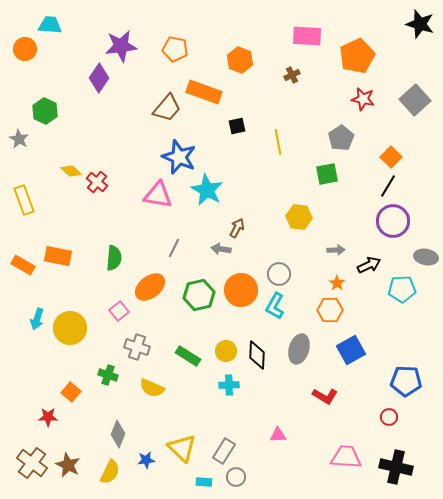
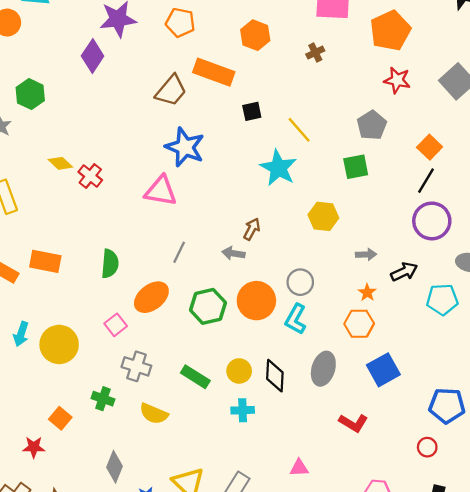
yellow line: (278, 142) -> (299, 130), turned -30
cyan star: (207, 190) -> (278, 168), moved

